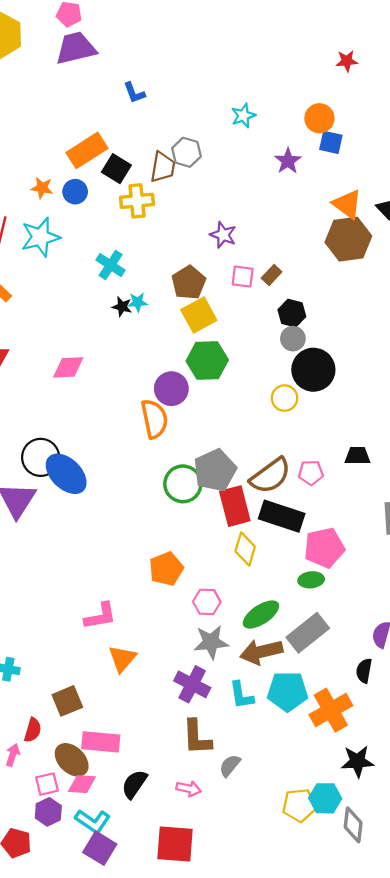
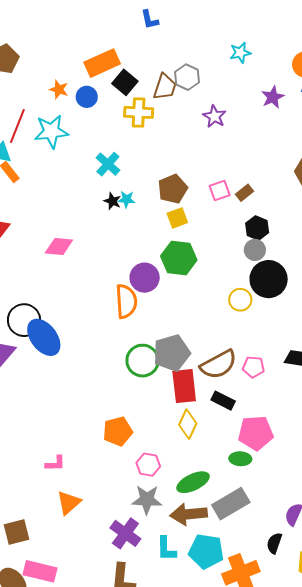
purple star: (223, 235) -> (215, 116), moved
pink square: (243, 277) -> (220, 190), turned -35
yellow square: (199, 315) -> (177, 218), size x0.7
black rectangle: (282, 516) -> (223, 401), size x0.6
pink L-shape: (100, 616) -> (55, 463), size x0.7

